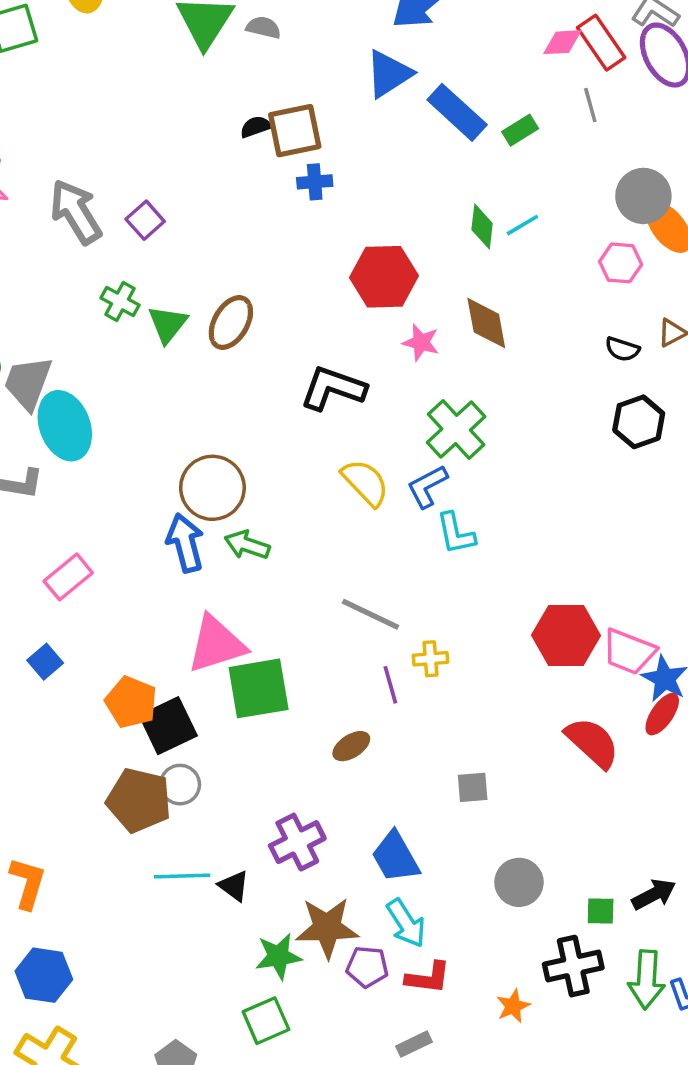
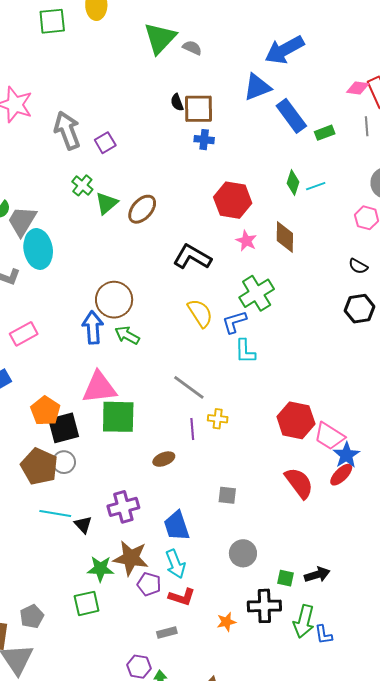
black semicircle: (256, 127) -> (177, 102), turned -102

